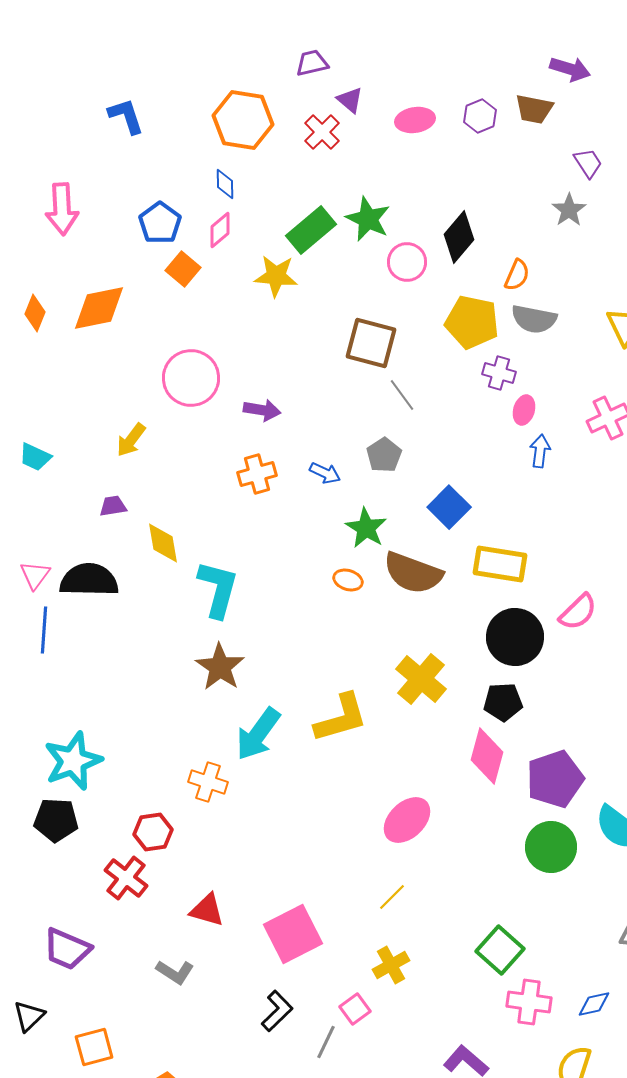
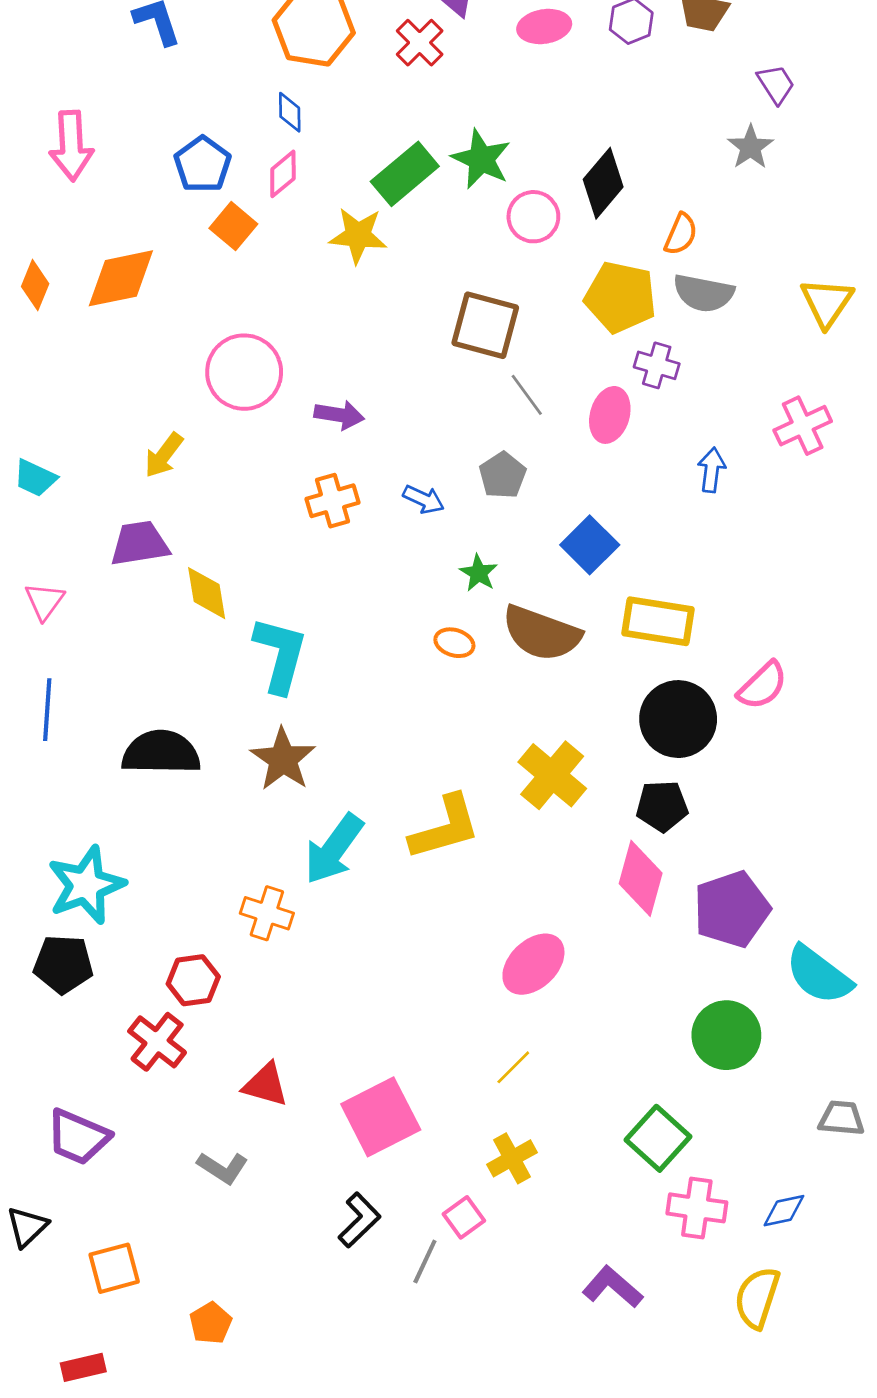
pink ellipse: (524, 410) -> (610, 415), moved, size x1.4
purple trapezoid: (113, 506) -> (140, 544), size x1.6
green star: (366, 528) -> (479, 573), size x0.7
pink triangle: (35, 575) -> (45, 601), moved
black semicircle: (89, 580) -> (161, 753), moved
green circle: (551, 847) -> (726, 1035), moved

